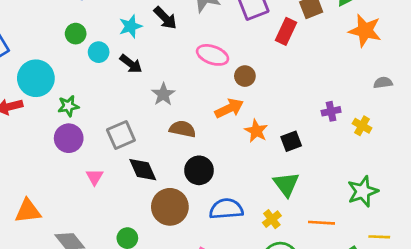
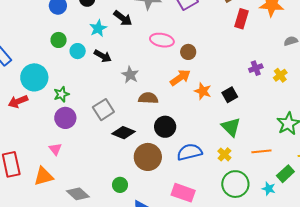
red rectangle: (286, 31) -> (242, 19), moved
yellow cross: (362, 126) -> (280, 75), turned 32
black diamond: (143, 170) -> (124, 133), turned -35
pink triangle: (95, 177) -> (55, 149), moved

